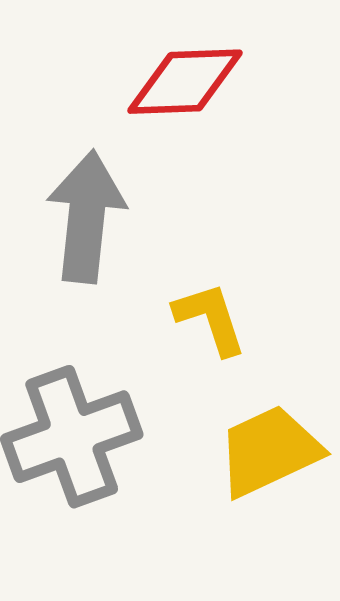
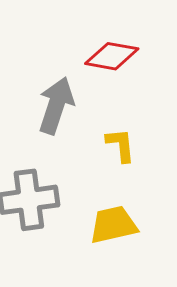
yellow L-shape: (210, 319) -> (121, 145), moved

